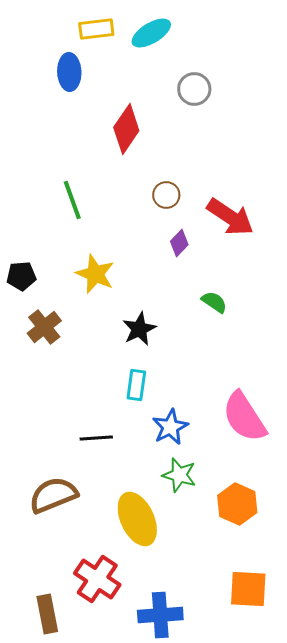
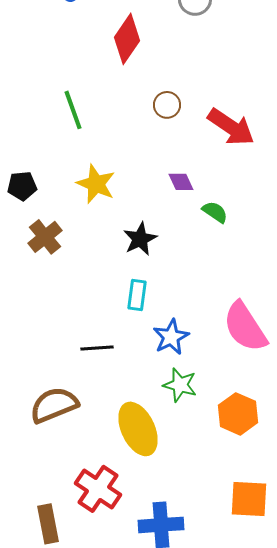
purple diamond: (179, 243) -> (181, 182), moved, turned -68

